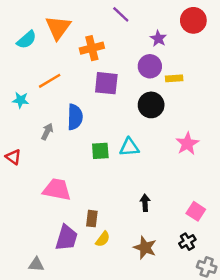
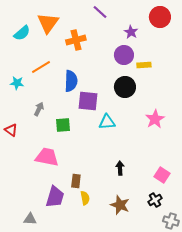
purple square: (106, 83) -> (88, 101), moved
blue semicircle: (75, 117) -> (71, 81), moved
green square: (100, 151) -> (63, 125), moved
yellow semicircle: (103, 239) -> (85, 198), turned -48

